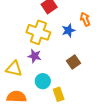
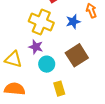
brown square: (74, 62) -> (77, 55), size x1.5
cyan circle: (43, 81) -> (47, 64), moved

